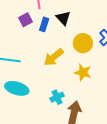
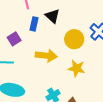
purple square: (26, 20) -> (14, 39), moved
yellow arrow: (54, 57) -> (46, 56), turned -130

